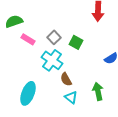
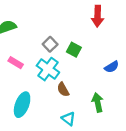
pink rectangle: (28, 39) -> (16, 63), moved
cyan triangle: (71, 97) -> (68, 119), moved

